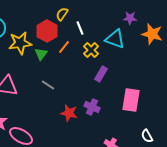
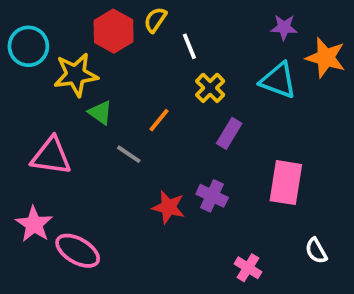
red hexagon: (47, 31) -> (114, 31), moved
cyan triangle: (115, 39) -> (278, 80), moved
orange line: (64, 47) -> (159, 120), moved
green triangle: (41, 54) -> (100, 113), moved, turned -32

